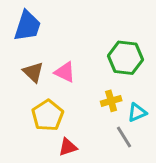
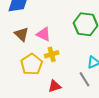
yellow cross: (111, 101) -> (52, 54), moved
red triangle: (68, 147) -> (55, 86), moved

